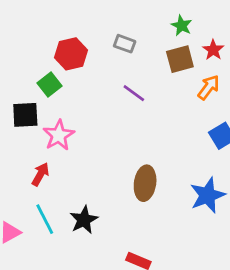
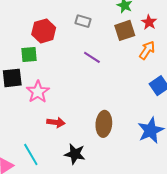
green square: (49, 84) -> (29, 54), turned 36
red arrow: (40, 174) -> (56, 122), moved, turned 72
black star: (84, 220) -> (75, 154), moved, turned -30

